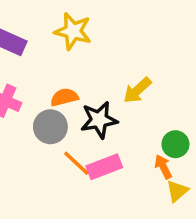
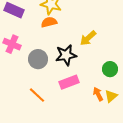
orange semicircle: (64, 97) -> (49, 22), moved
orange line: (76, 163) -> (37, 95), moved
orange arrow: (163, 167) -> (98, 94), moved

